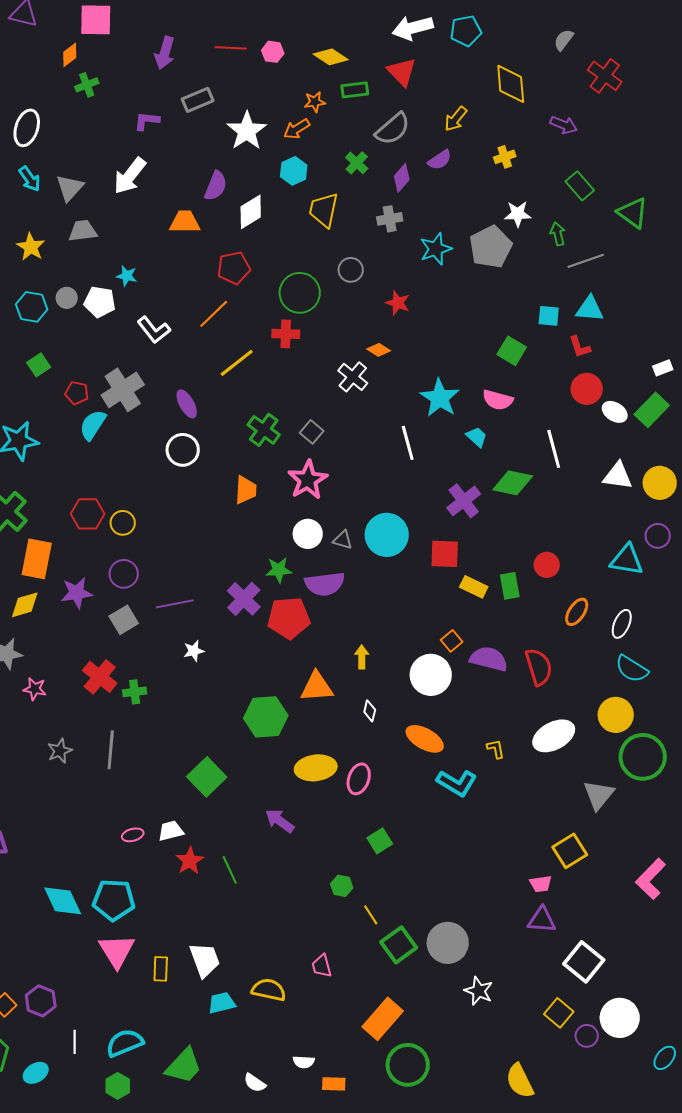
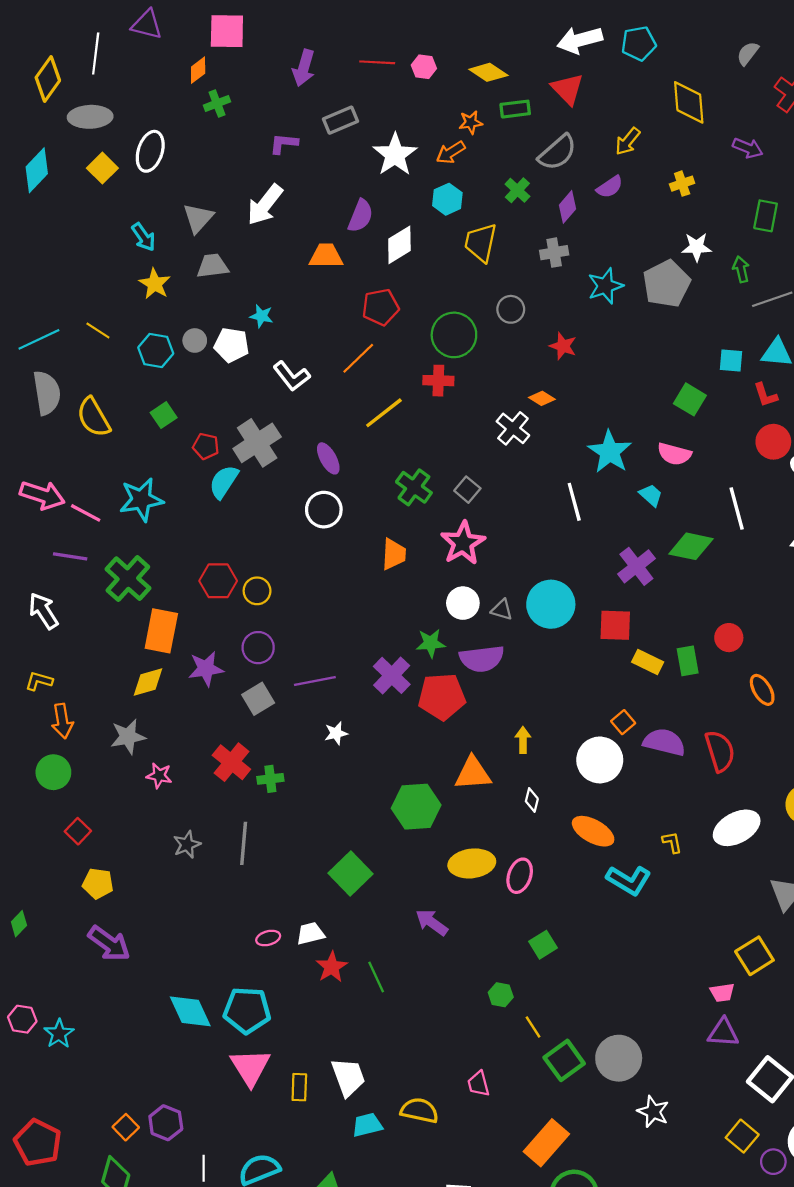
cyan arrow: (30, 179) -> (144, 237), moved
green rectangle: (580, 186) -> (766, 216), turned 52
orange ellipse: (577, 612) -> (762, 690), turned -64

